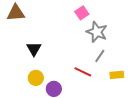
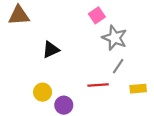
black triangle: (34, 49) -> (51, 50), moved, turned 35
red line: (83, 72) -> (98, 85), turned -30

